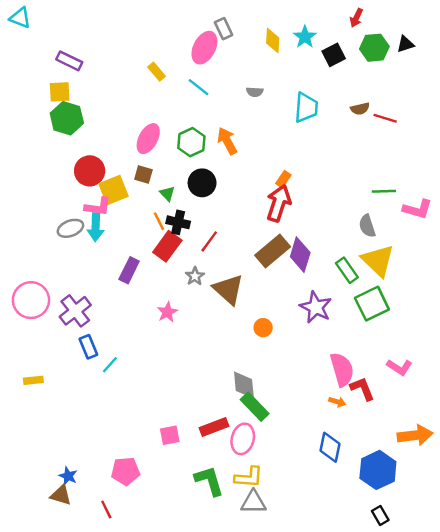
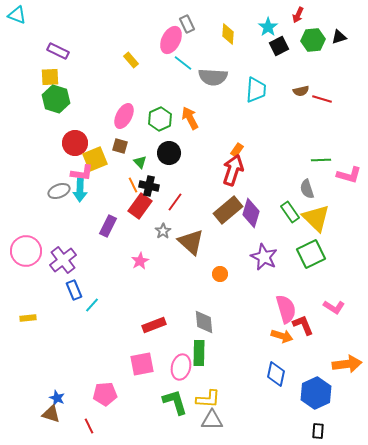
cyan star: (305, 37) -> (268, 27), moved
cyan line: (198, 87) -> (183, 63), moved
gray semicircle: (255, 92) -> (213, 77), size x2.0
green rectangle: (347, 270) -> (290, 212), moved
orange arrow: (337, 402) -> (282, 336), size x1.5
green rectangle: (255, 407) -> (199, 353), moved, turned 45
red rectangle: (214, 427) -> (154, 325), moved
pink square: (170, 435) -> (142, 364), size x1.4
pink ellipse: (243, 439) -> (181, 367), moved
black rectangle: (380, 515) -> (318, 431), turned 35

